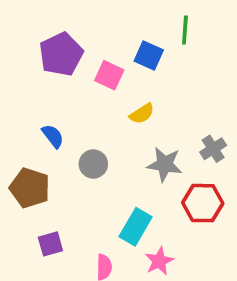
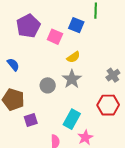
blue semicircle: (53, 136) -> (13, 65), moved
gray star: (165, 164) -> (72, 79), moved, turned 30
purple square: (50, 244) -> (31, 120), moved

